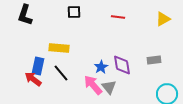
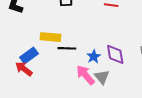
blue rectangle: (38, 66) -> (29, 55), turned 42
black line: (61, 73) -> (67, 48), moved, turned -48

